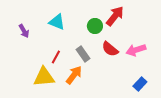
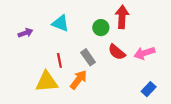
red arrow: (115, 16) -> (122, 17), turned -35
purple arrow: (24, 31) -> (25, 33), turned -80
red line: (56, 57) -> (59, 60), turned -40

